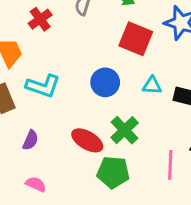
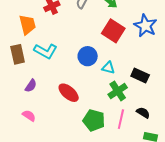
cyan triangle: (152, 86) -> (108, 68), moved
green cross: (125, 130) -> (118, 91), moved
green pentagon: (113, 172) -> (94, 120), moved

